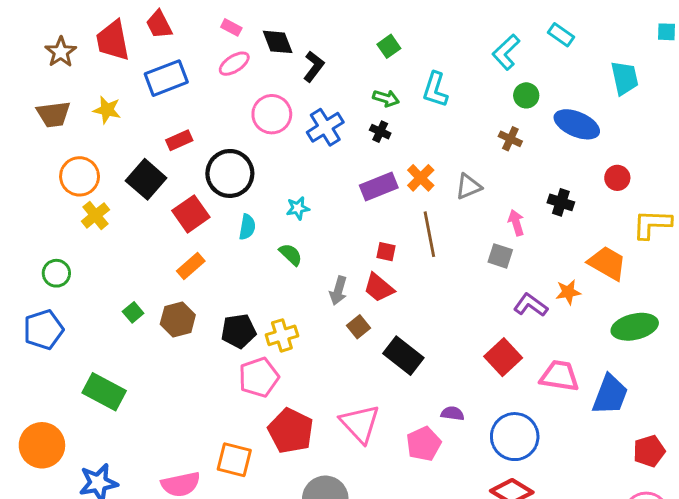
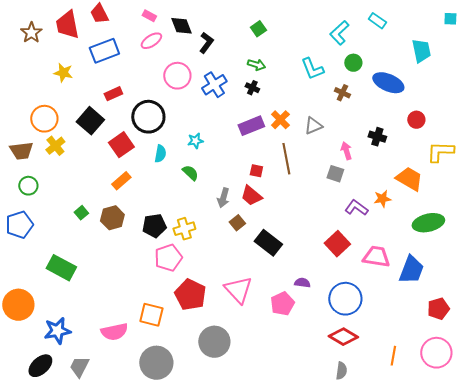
cyan L-shape: (435, 90) -> (312, 69), moved, turned -40
brown trapezoid: (53, 114) -> (21, 151), moved

